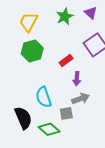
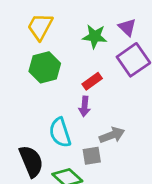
purple triangle: (91, 13) -> (127, 27), moved
green star: (65, 16) -> (95, 36), moved, turned 30
purple arrow: (77, 79) -> (85, 106), moved

